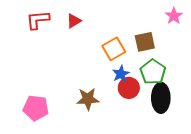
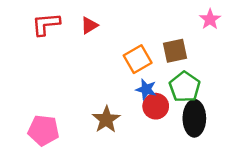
blue star: (121, 74) -> (146, 89), turned -30
brown star: (88, 99) -> (106, 119), turned -30

